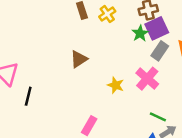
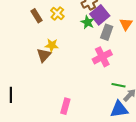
pink cross: (147, 79) -> (102, 57), turned 36
yellow star: (116, 85) -> (52, 45), moved

